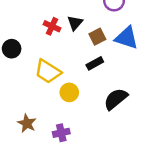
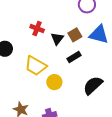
black triangle: (75, 23) -> (57, 39), moved

